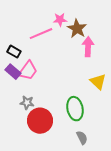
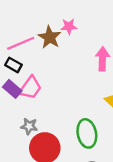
brown star: (77, 29) -> (50, 37), moved
pink line: (41, 34) -> (21, 43), moved

